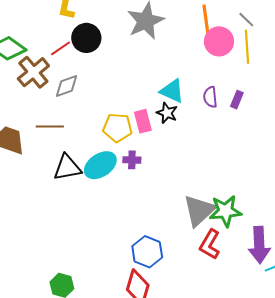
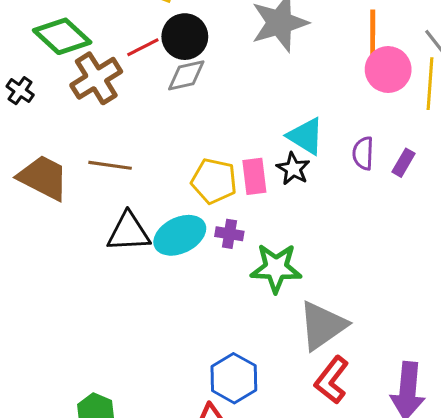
gray diamond: (67, 86) -> (186, 75), moved
green star: (225, 211) -> (276, 268), moved

